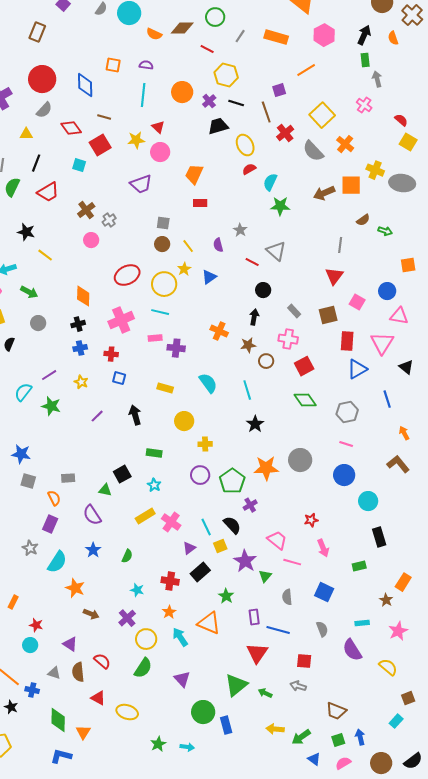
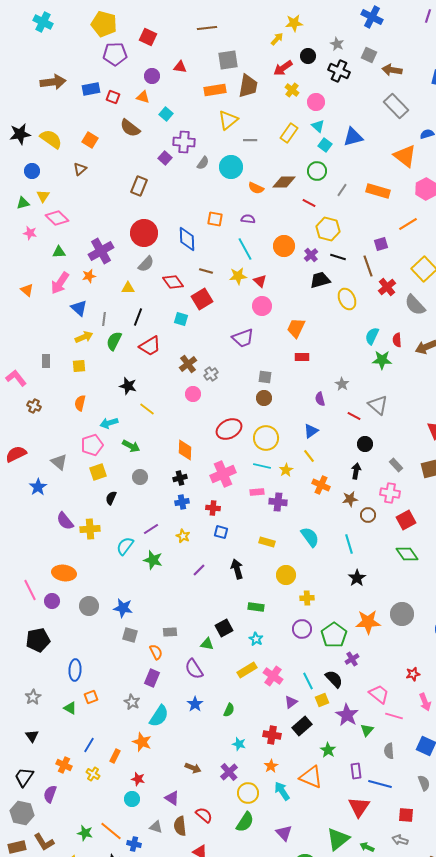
cyan line: (143, 95) -> (245, 249), turned -35
yellow star: (136, 140) -> (238, 276), moved
red semicircle: (249, 169) -> (397, 340), moved, turned -64
yellow line: (188, 246) -> (309, 456), moved
yellow star: (184, 269) -> (286, 470), moved
orange star: (75, 588) -> (142, 742), moved

